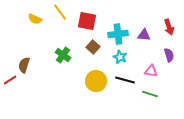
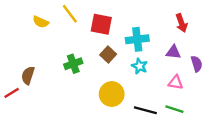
red arrow: (169, 27) -> (181, 23), moved
purple triangle: (144, 35) -> (173, 52), moved
green cross: (63, 55) -> (73, 64), turned 35
black line: (125, 80) -> (145, 110), moved

